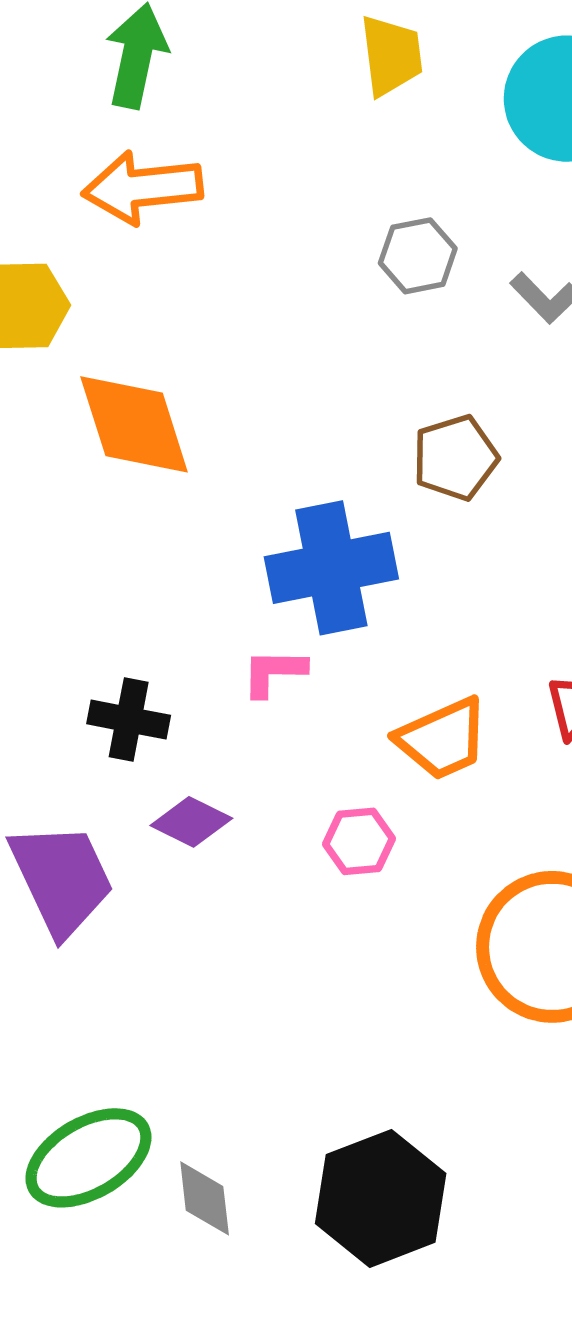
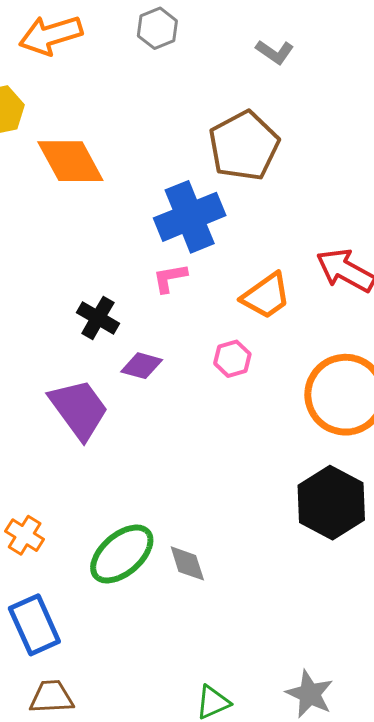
gray hexagon: (418, 256) -> (157, 28), moved
brown pentagon: (455, 458) -> (244, 146), size x1.5
black cross: (129, 720) -> (98, 318), turned 30
black hexagon: (381, 1198) -> (331, 503), moved

